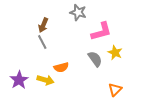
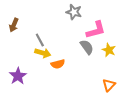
brown arrow: (43, 25) -> (14, 25), moved
gray semicircle: (95, 59) -> (87, 47), moved
yellow arrow: (45, 80) -> (43, 53), moved

